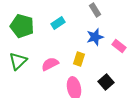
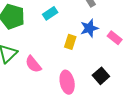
yellow rectangle: (79, 59) -> (70, 42), moved
pink semicircle: (50, 64) -> (33, 64), moved, turned -102

